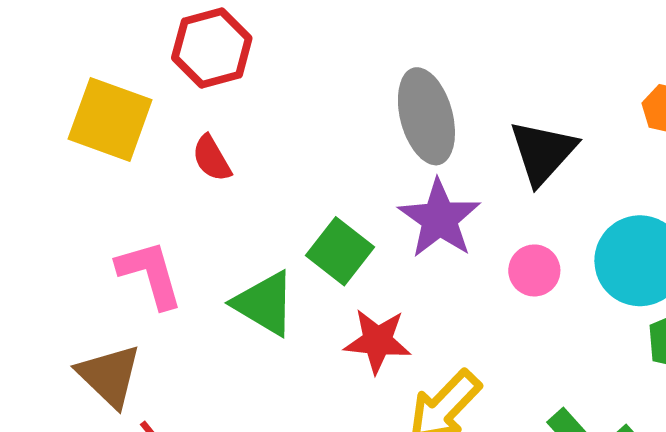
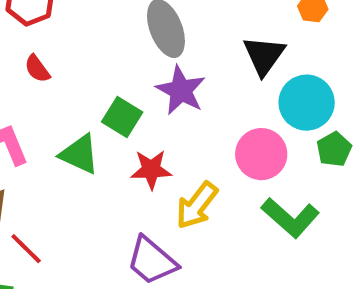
black triangle: (543, 152) -> (264, 55), moved
pink circle: (534, 270) -> (261, 154), moved, size x1.6

